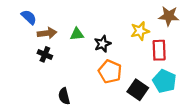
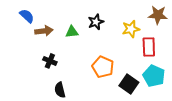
black star: (103, 44) -> (96, 22), moved
black cross: (45, 54) -> (50, 61), moved

